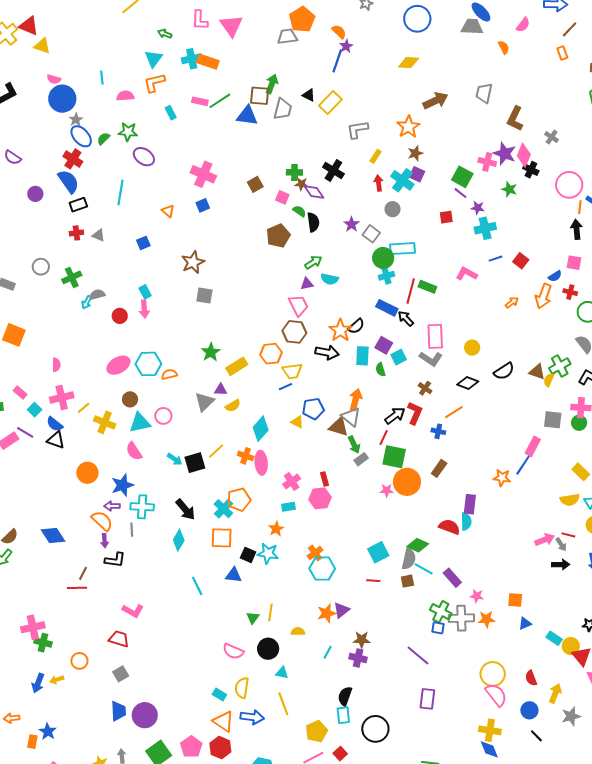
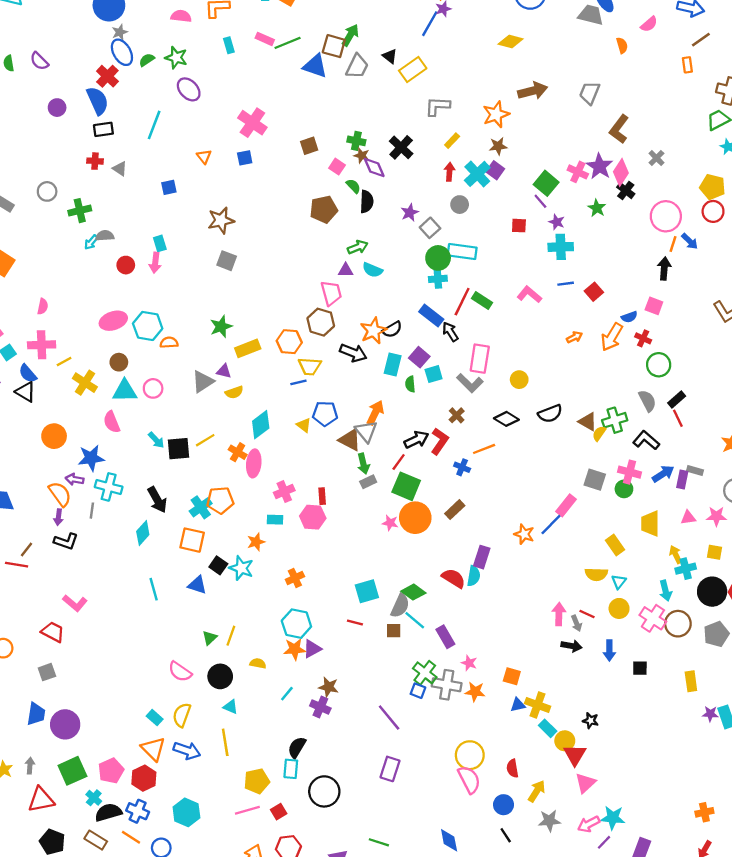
pink arrow: (545, 540) -> (559, 614), turned -78
cyan hexagon: (322, 568) -> (296, 624), moved
yellow cross: (490, 730) -> (538, 705), moved

